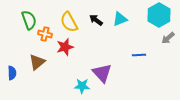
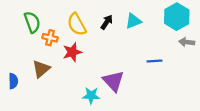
black arrow: (96, 20) -> (107, 22), turned 88
gray arrow: (168, 38) -> (187, 42), turned 48

